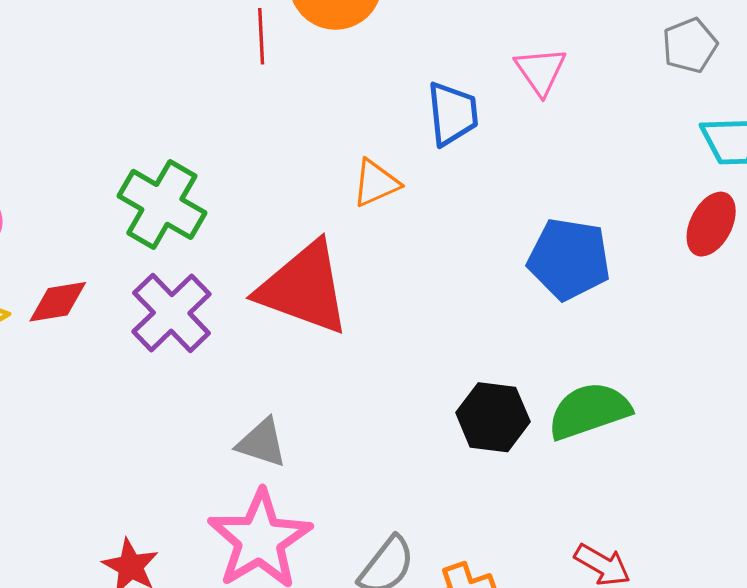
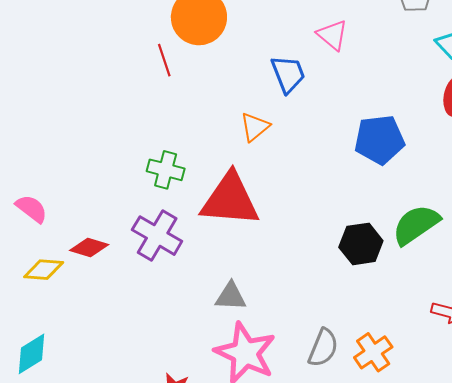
green cross: (162, 204) -> (166, 170), moved, size x0.7
red diamond: (58, 302) -> (89, 247), turned 42

